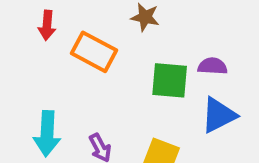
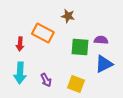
red arrow: (47, 25) -> (20, 44), moved

